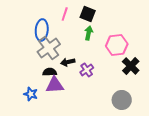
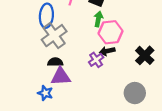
pink hexagon: (117, 45) -> (110, 32), moved
black arrow: (68, 62) -> (107, 51), moved
blue star: (31, 94) -> (45, 93), moved

